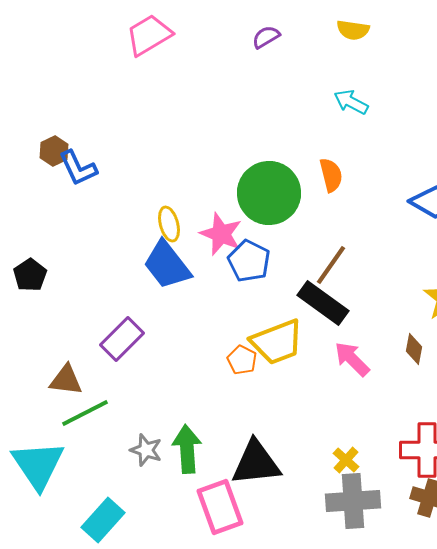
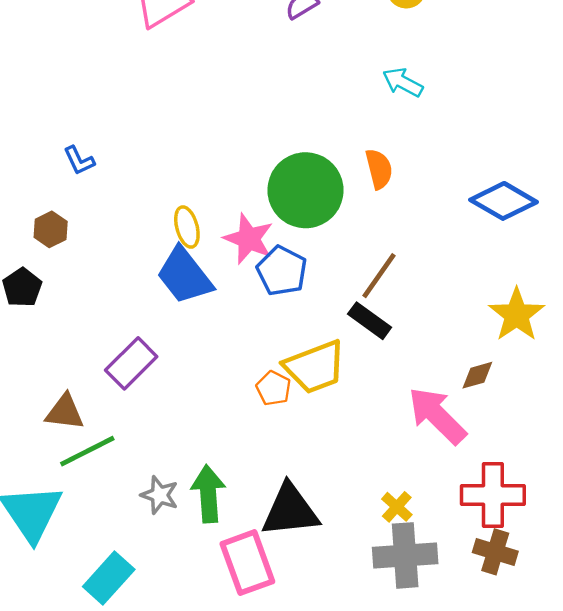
brown hexagon: (54, 151) -> (51, 229), moved
blue L-shape: (78, 168) -> (79, 161), size x0.7
black rectangle: (323, 303) -> (370, 321), size x0.7
brown diamond: (414, 349) -> (477, 375), turned 64
pink arrow: (352, 359) -> (437, 416), moved, size x1.4

